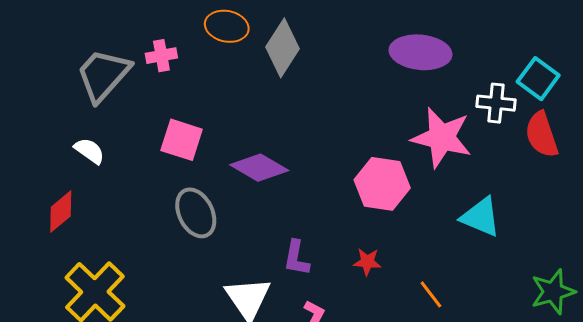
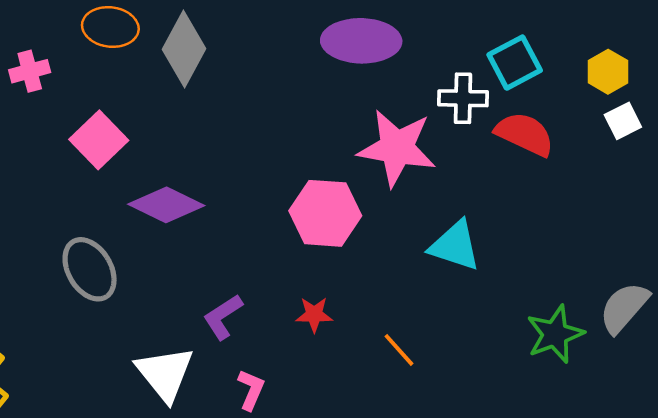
cyan square: (538, 79) -> (515, 63), turned 30
red semicircle: (542, 135) -> (525, 134), turned 138
pink square: (182, 140) -> (99, 140), moved, turned 33
purple L-shape: (296, 258) -> (223, 317), turned 51

